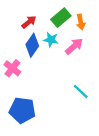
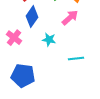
cyan star: (51, 40) -> (49, 40), moved
cyan line: (81, 91) -> (76, 59), turned -49

